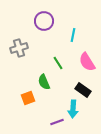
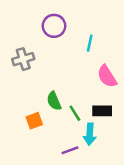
green line: (58, 63) -> (75, 113), moved
black rectangle: (83, 90) -> (102, 111), turned -35

